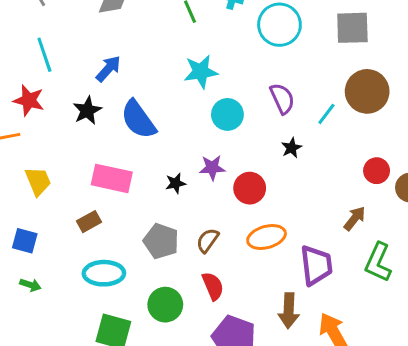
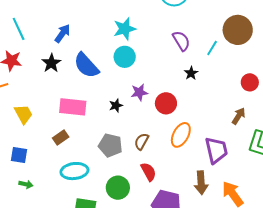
cyan circle: (227, 114) -> (125, 57), moved
orange ellipse: (267, 237) -> (181, 135), turned -40

